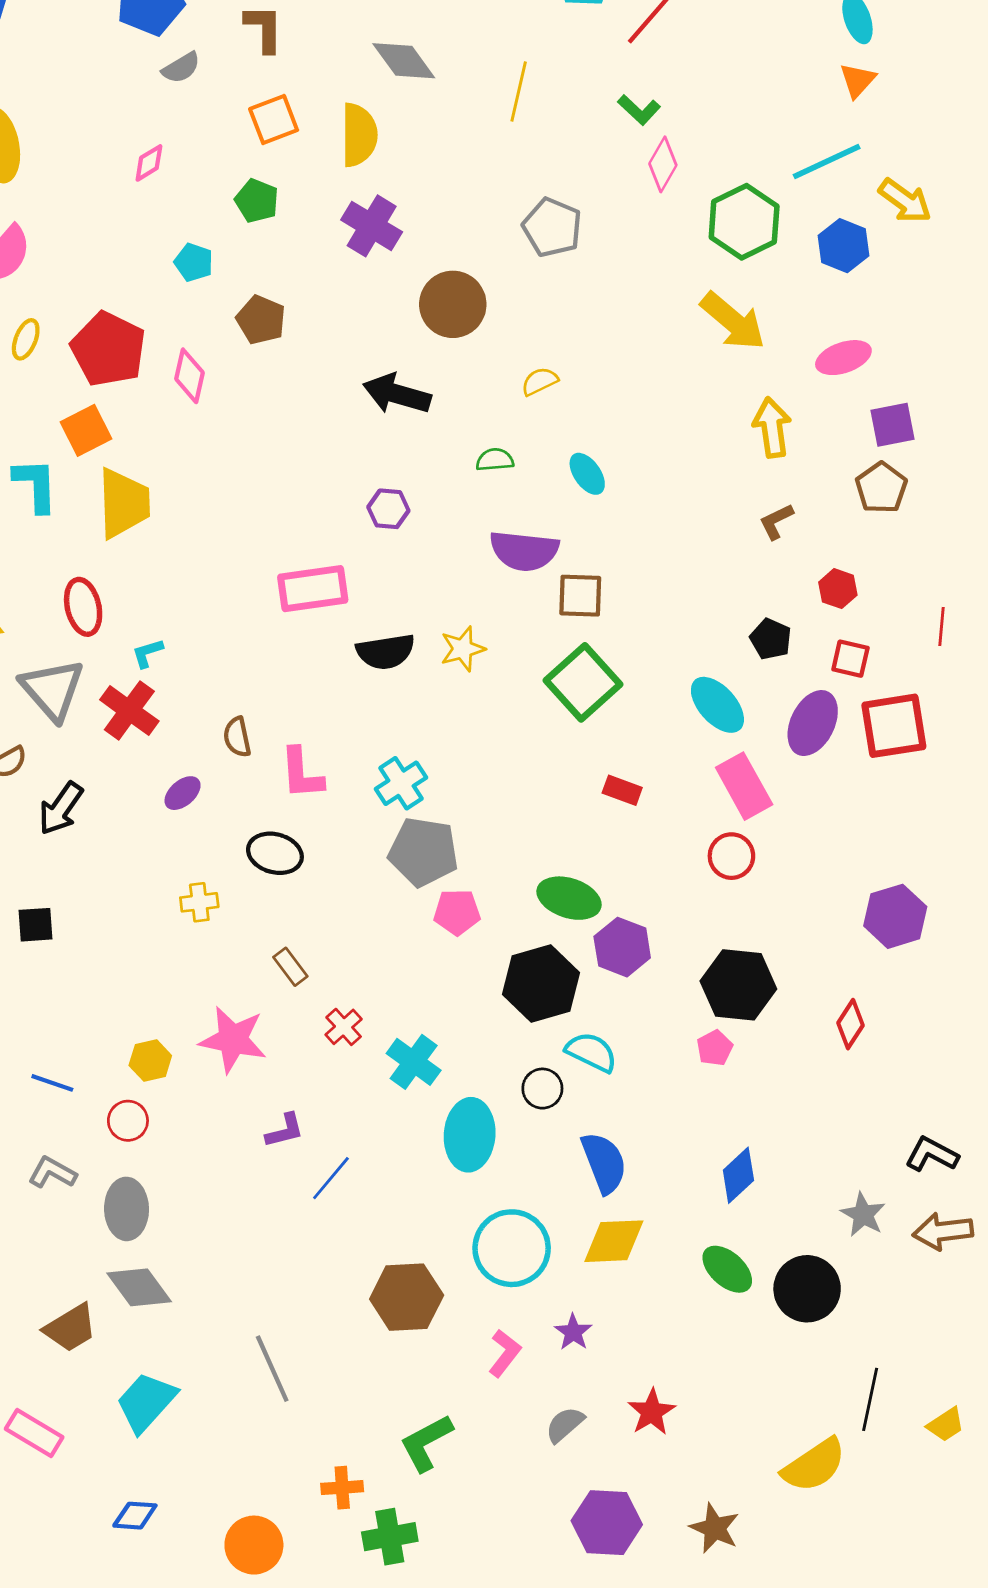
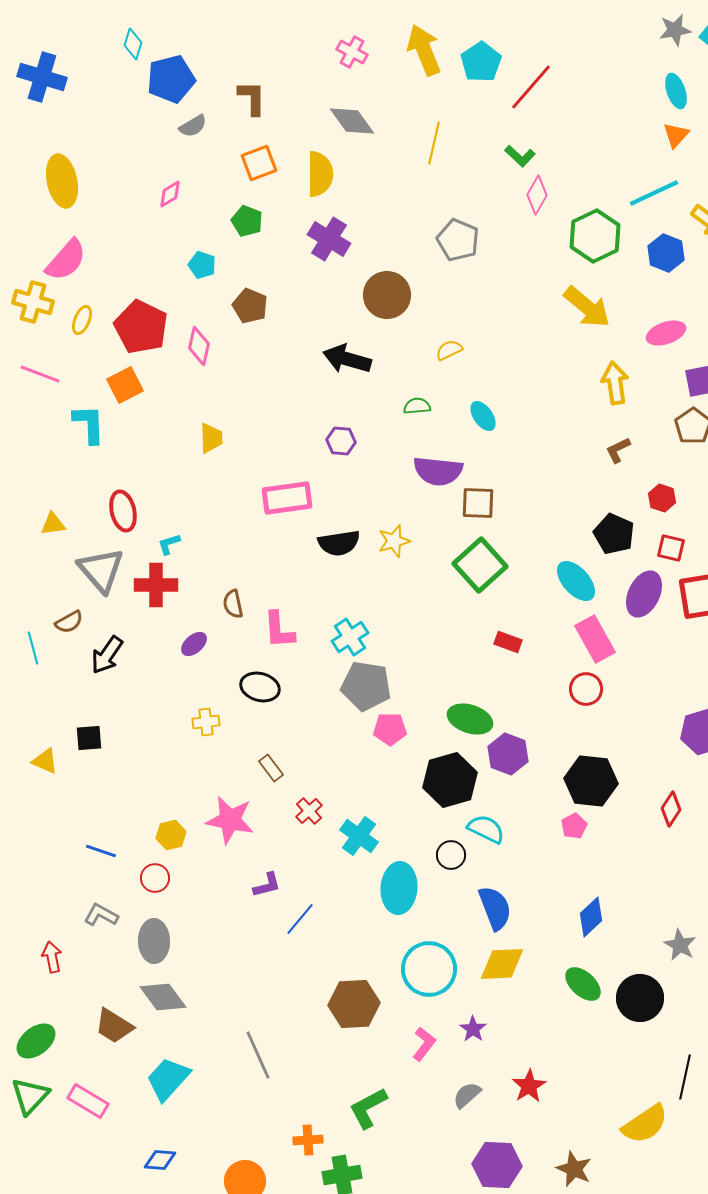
yellow trapezoid: (124, 503) -> (211, 438), moved, size x0.6
black pentagon: (771, 639) -> (614, 534), size x1.4
red cross: (129, 710) -> (156, 585), turned -36
brown trapezoid: (71, 1328) -> (114, 1026), turned 63

